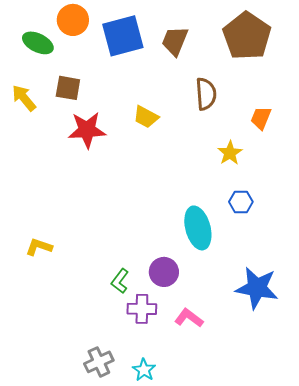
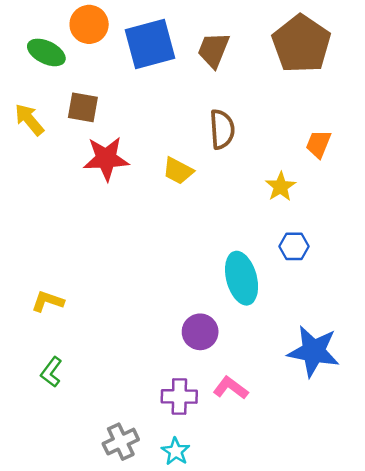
brown semicircle: (206, 94) -> (222, 129), moved
yellow trapezoid: (146, 117) -> (178, 171), moved
green L-shape: (120, 281) -> (51, 372), moved
purple cross: (142, 309) -> (179, 396), moved

